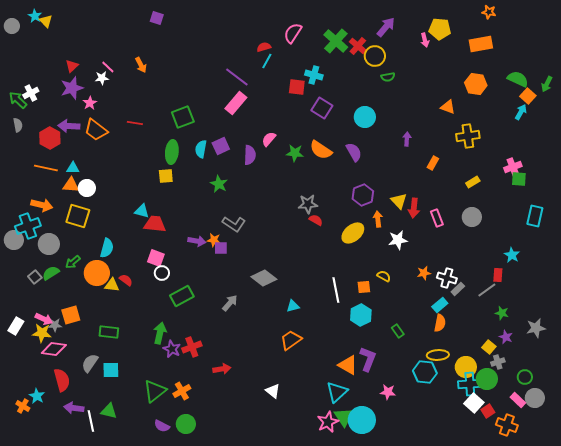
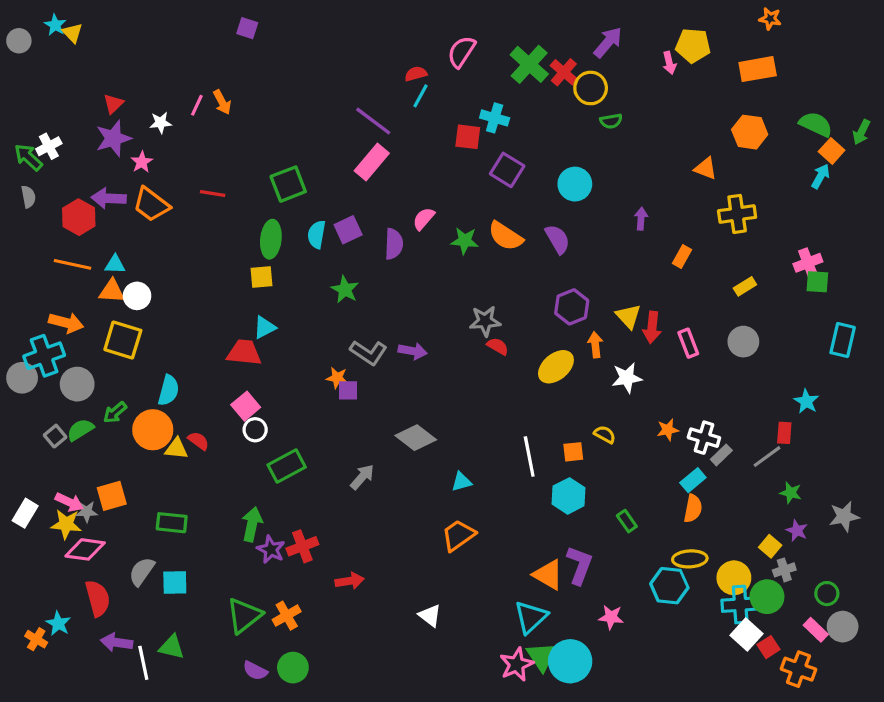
pink line: (108, 67) -> (197, 105), moved, turned 72
cyan triangle: (142, 211) -> (265, 327), moved, turned -42
purple arrow: (197, 241) -> (413, 351), moved
pink square: (156, 258) -> (246, 406), turned 30

